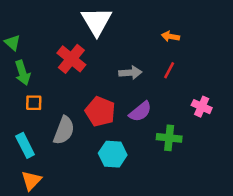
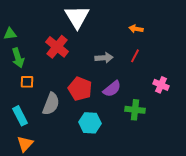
green triangle: (12, 43) -> (10, 34), turned -48

